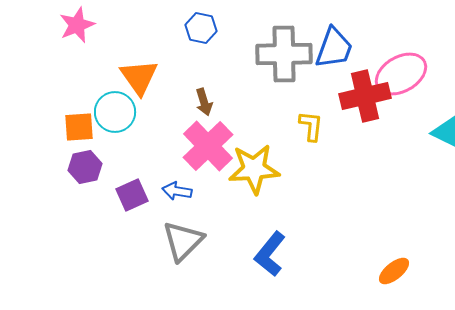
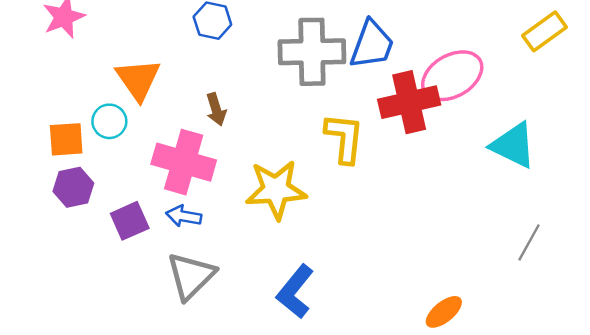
cyan circle: (115, 112) -> (109, 121), size x0.7
yellow L-shape: (311, 126) -> (344, 138), size x1.4
pink cross: (208, 146) -> (184, 162), moved, turned -30

